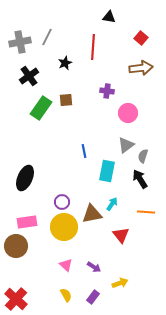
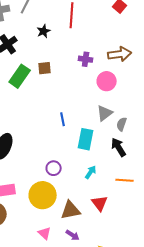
brown arrow: (141, 68) -> (120, 54), moved
purple circle: (62, 202) -> (54, 168), moved
brown triangle: (92, 214) -> (71, 210), moved

